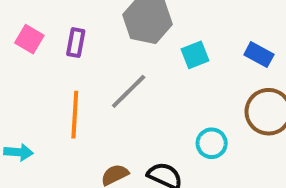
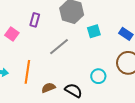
pink square: (29, 39) -> (12, 34), moved
orange line: (75, 115) -> (27, 72), moved

